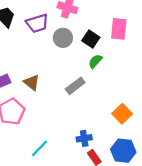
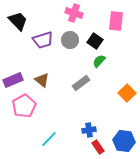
purple trapezoid: (37, 23) -> (43, 40), moved
pink rectangle: (119, 29) -> (116, 21), moved
orange square: (122, 114) -> (127, 93), moved

